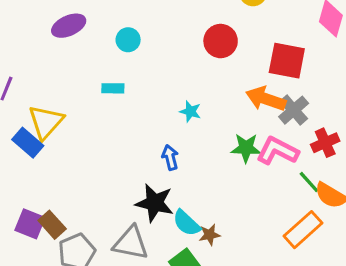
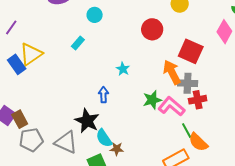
cyan rectangle: (113, 88) -> (78, 43), turned -64
orange arrow: (266, 99) -> (172, 72), turned 30
gray cross: (294, 110) -> (188, 83), turned 30
red cross: (325, 143) -> (198, 100), moved
green star: (246, 148) -> (152, 100), turned -30

